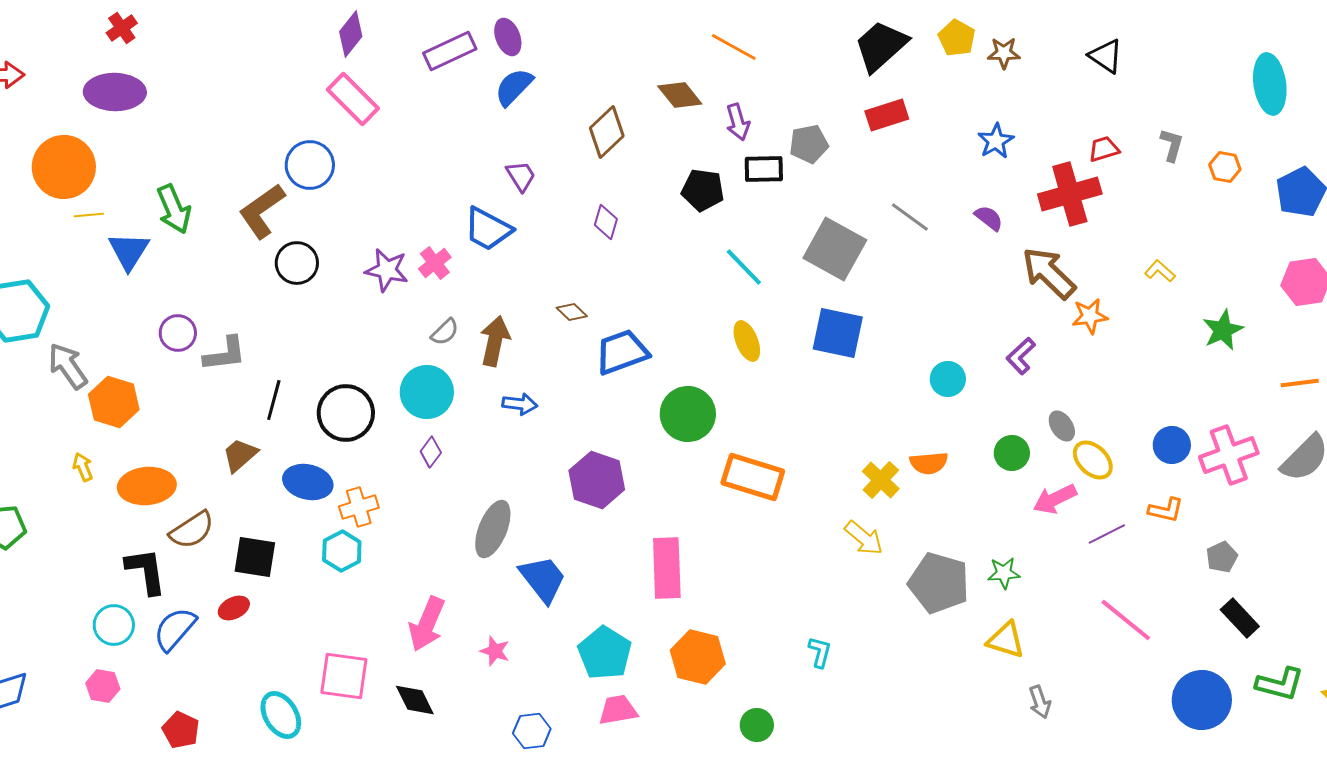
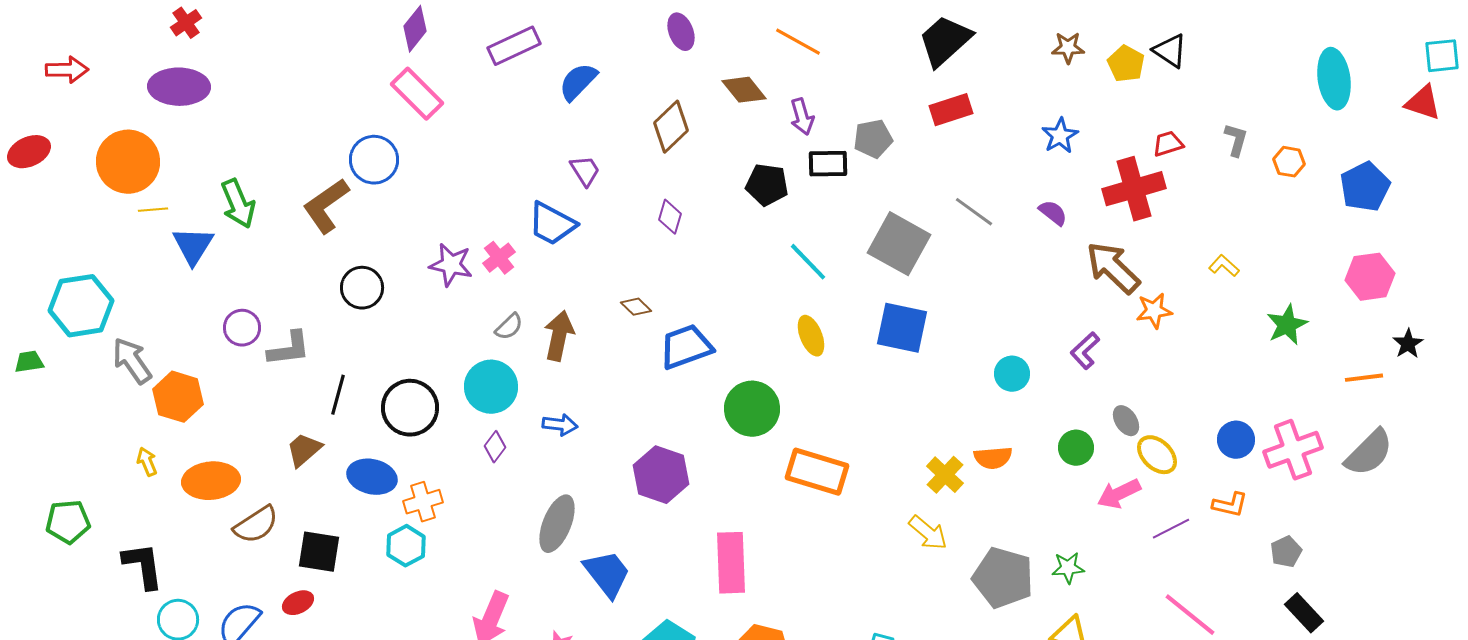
purple ellipse: (508, 37) -> (681, 32), moved
yellow pentagon: (957, 38) -> (1126, 64), moved
black circle: (297, 263) -> (362, 288), moved
blue arrow: (520, 404) -> (560, 425), moved
black L-shape: (146, 571) -> (143, 566), moved

